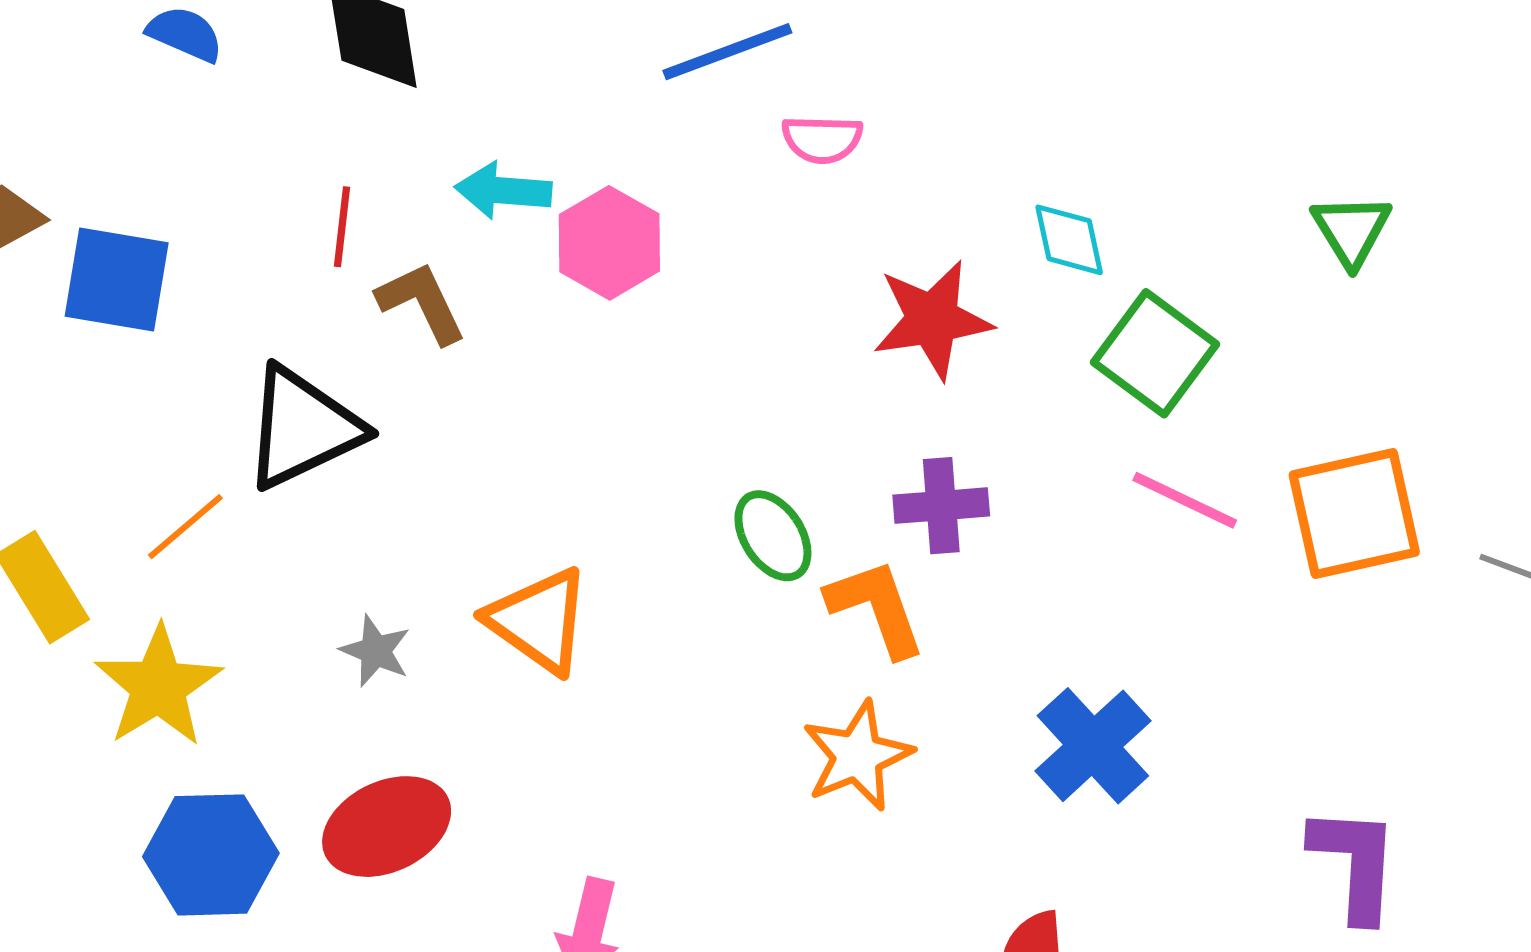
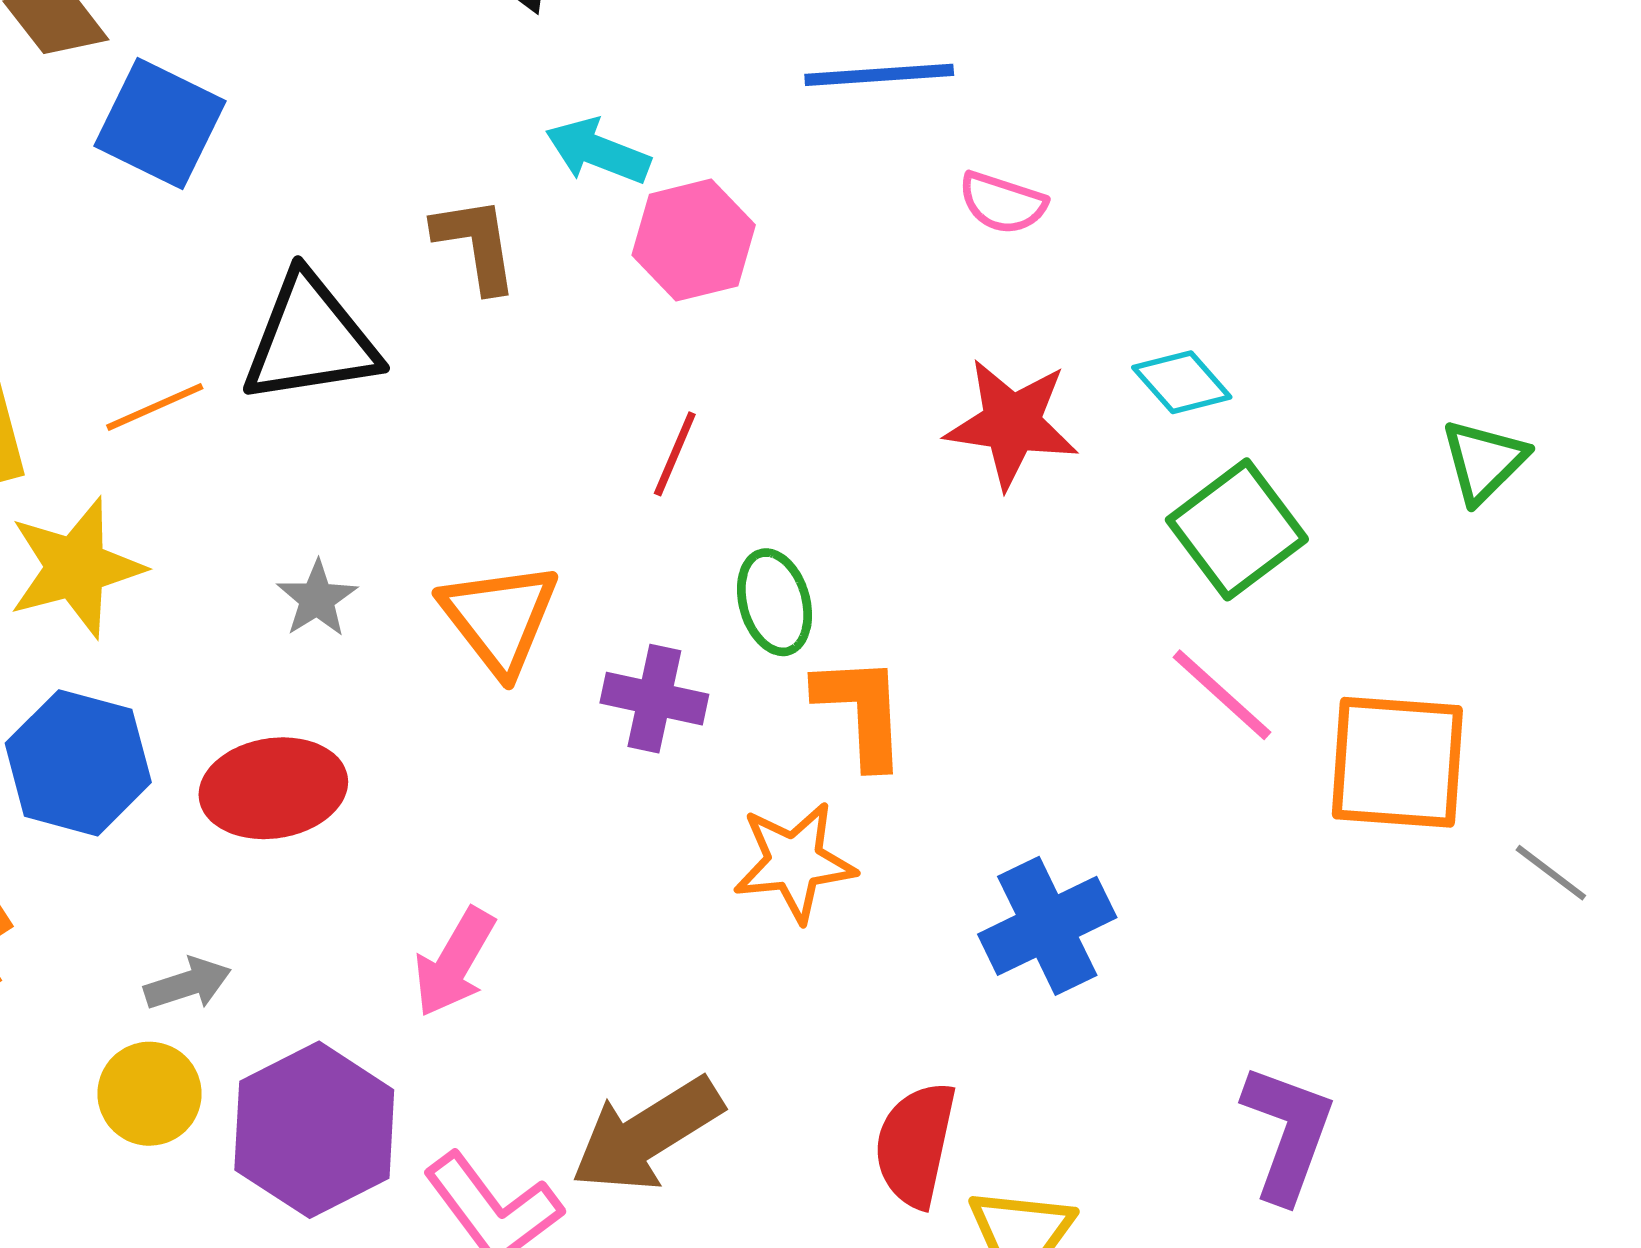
pink semicircle: (822, 139) -> (1002, 203), moved
red line: (342, 227) -> (675, 454), moved
cyan diamond: (1069, 240) -> (1182, 382), turned -46
purple cross: (941, 506) -> (654, 699), moved

